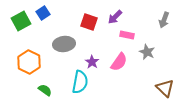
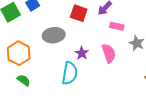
pink semicircle: (119, 62) -> (109, 53), turned -54
green semicircle: (45, 90) -> (24, 80), moved

